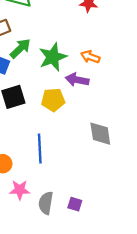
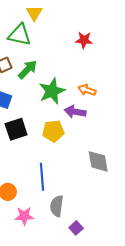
green arrow: (20, 48) -> (28, 69), moved
gray semicircle: (46, 203) -> (57, 206), moved
purple square: (75, 204) -> (76, 228), turned 32

